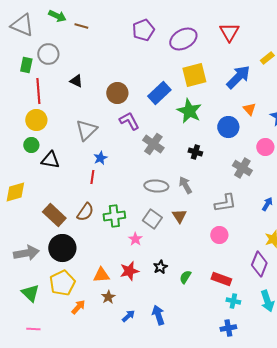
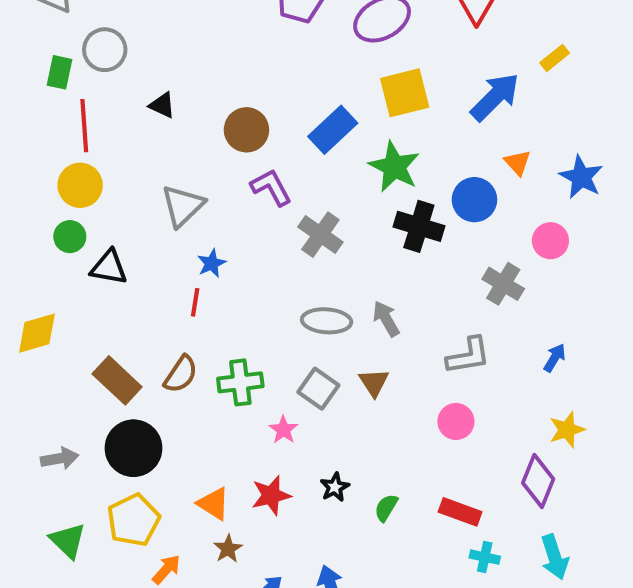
black cross: (195, 152) -> (419, 226), moved, size x1.6
gray arrow: (26, 253) -> (60, 458), size x0.7
orange triangle: (101, 275) -> (214, 504), turned 36

